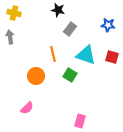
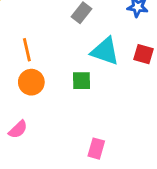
orange line: (53, 54) -> (27, 50), moved
green square: (70, 75) -> (81, 81), turned -32

